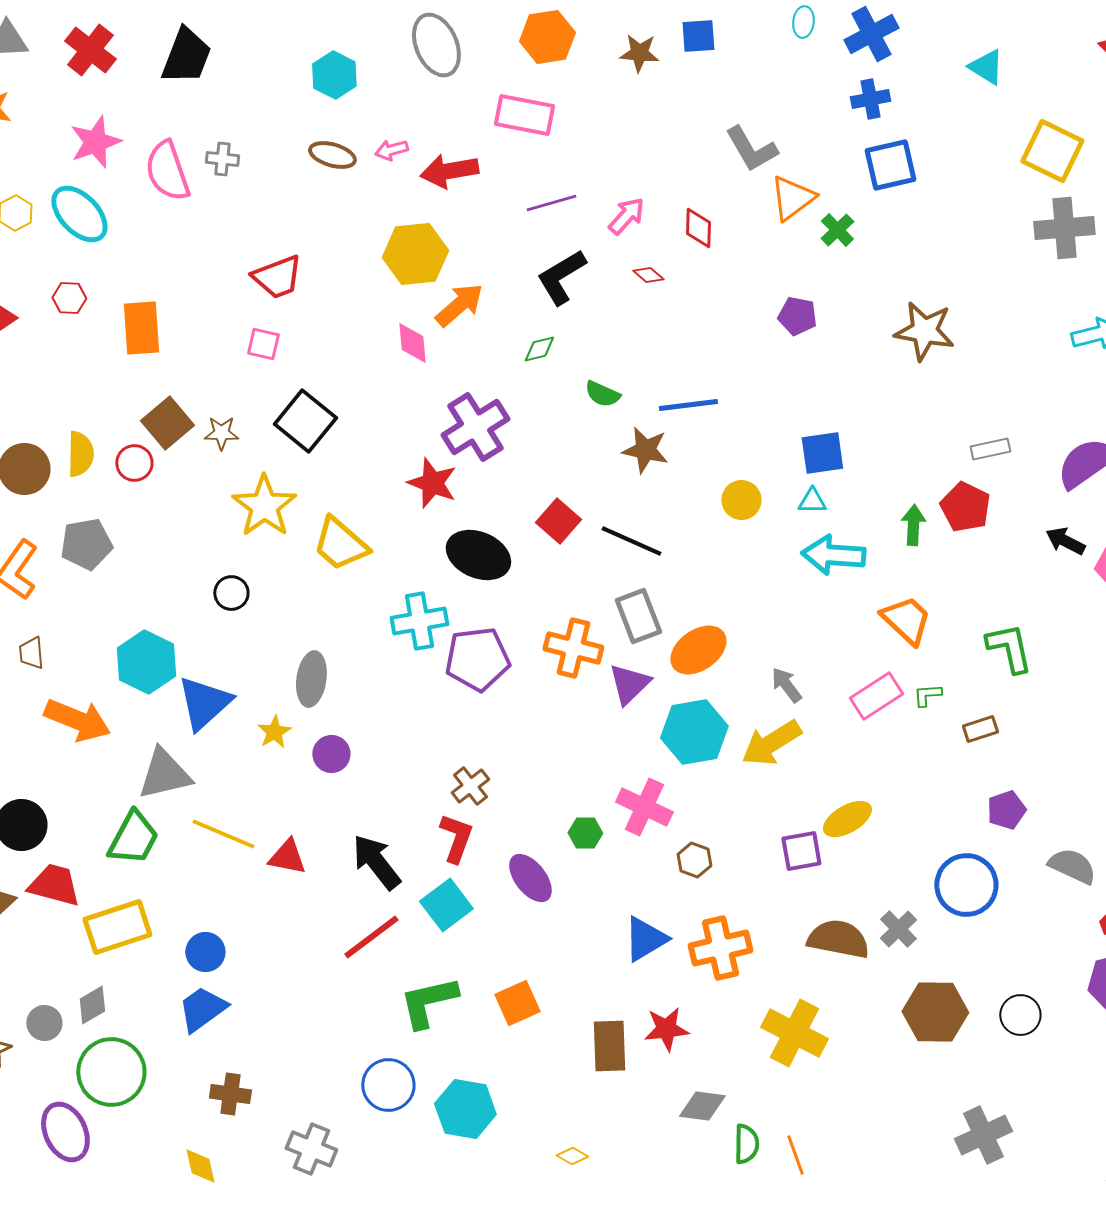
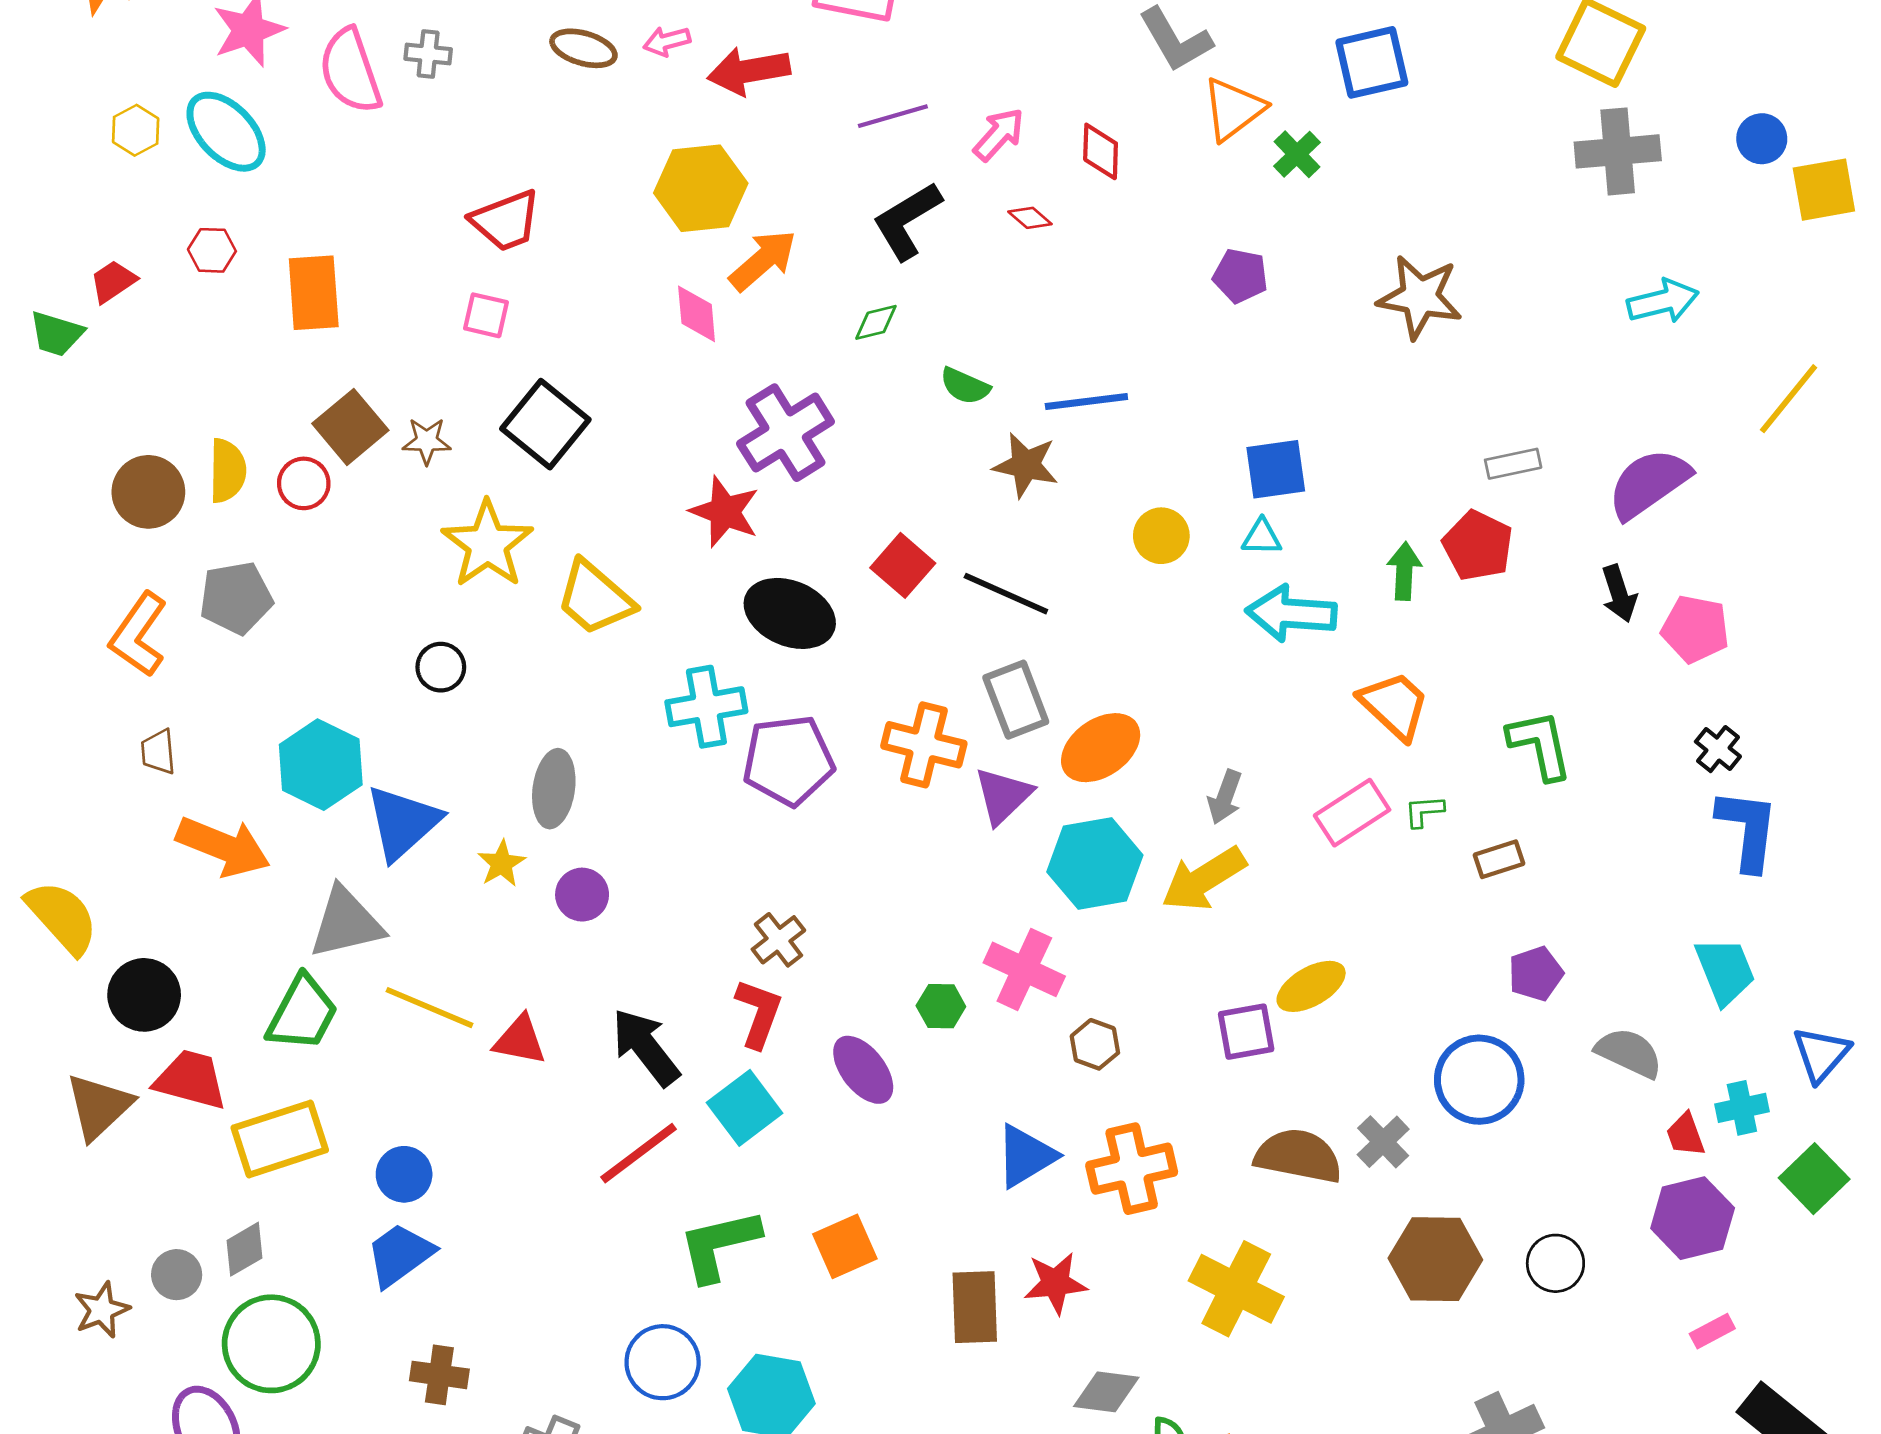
black arrow: (1065, 541) -> (1619, 594), turned -135
gray arrow: (786, 685) -> (1225, 797), turned -123

